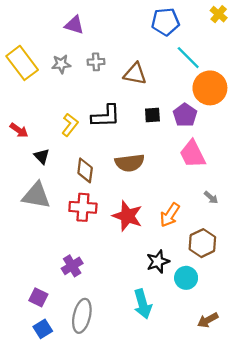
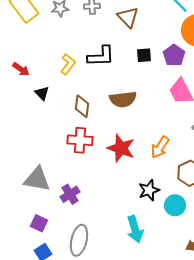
brown triangle: (135, 74) -> (128, 17), turned 35
gray triangle: (36, 195) -> (37, 179), moved

